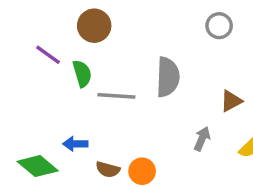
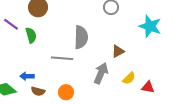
gray line: (116, 96) -> (62, 58), moved
gray arrow: (202, 139) -> (101, 73), size x1.5
brown semicircle: (108, 169) -> (38, 91), moved

